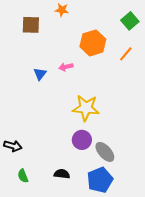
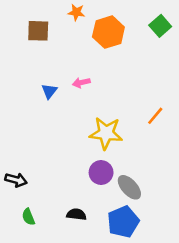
orange hexagon: (93, 43) -> (108, 32), moved
orange line: (126, 54) -> (155, 116), moved

